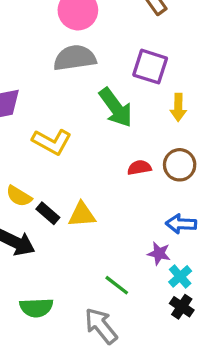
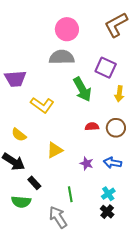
black rectangle: (48, 213) -> (34, 183), moved
yellow triangle: (82, 215) -> (55, 150), turned -30
purple star: (159, 253) -> (87, 163), moved
green line: (117, 285) -> (70, 194), turned 35

